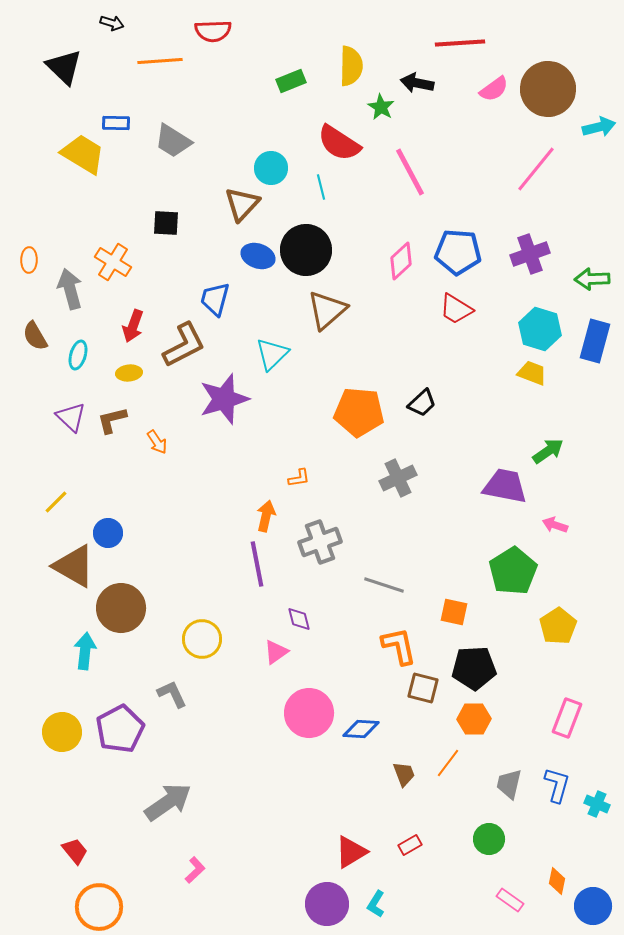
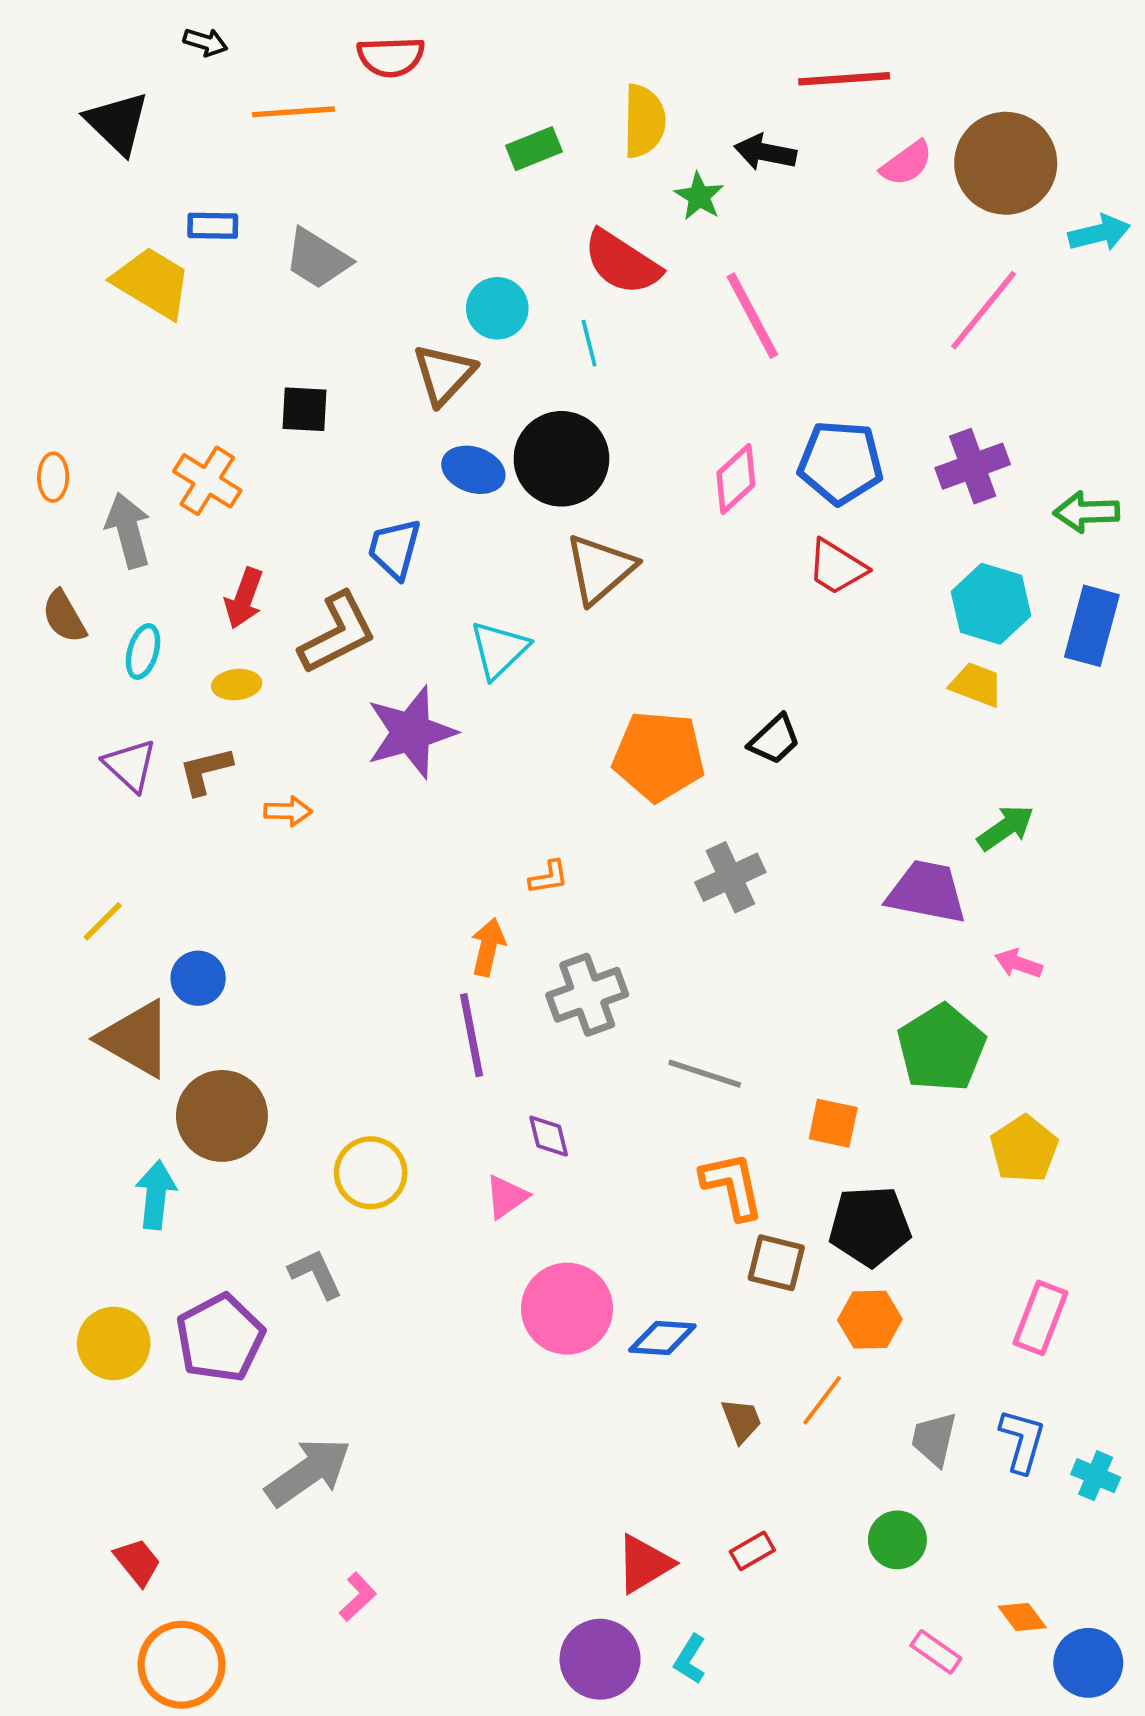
orange arrow: (157, 442) -> (288, 811), turned -55
orange diamond: (557, 881) -> (1022, 1617), turned -48

